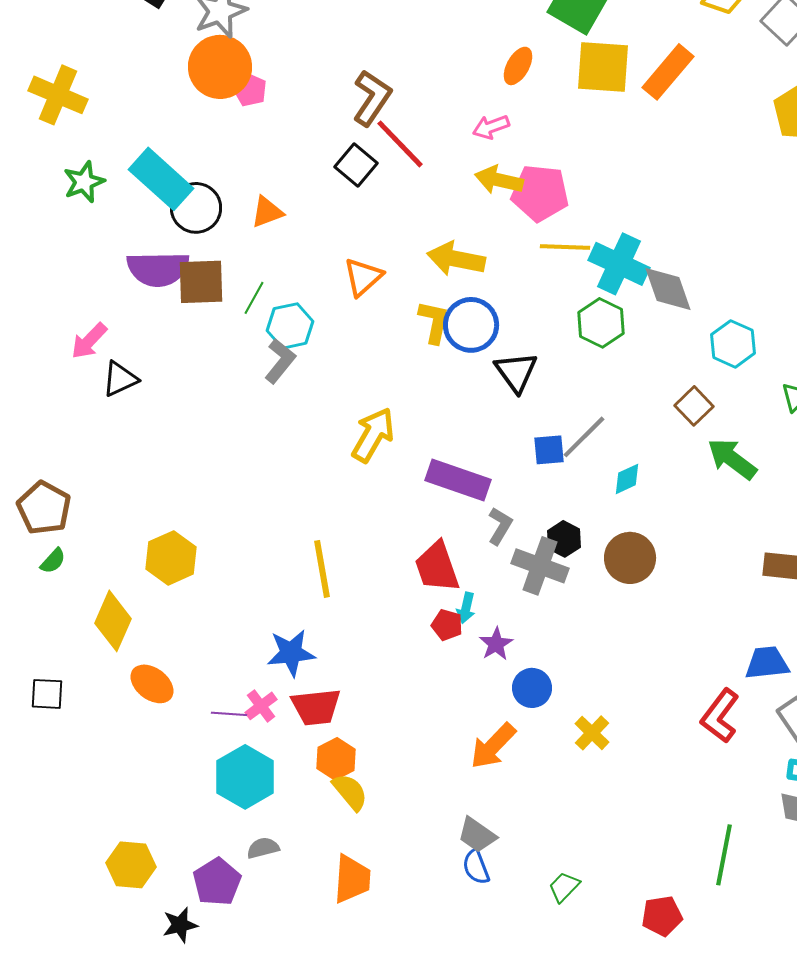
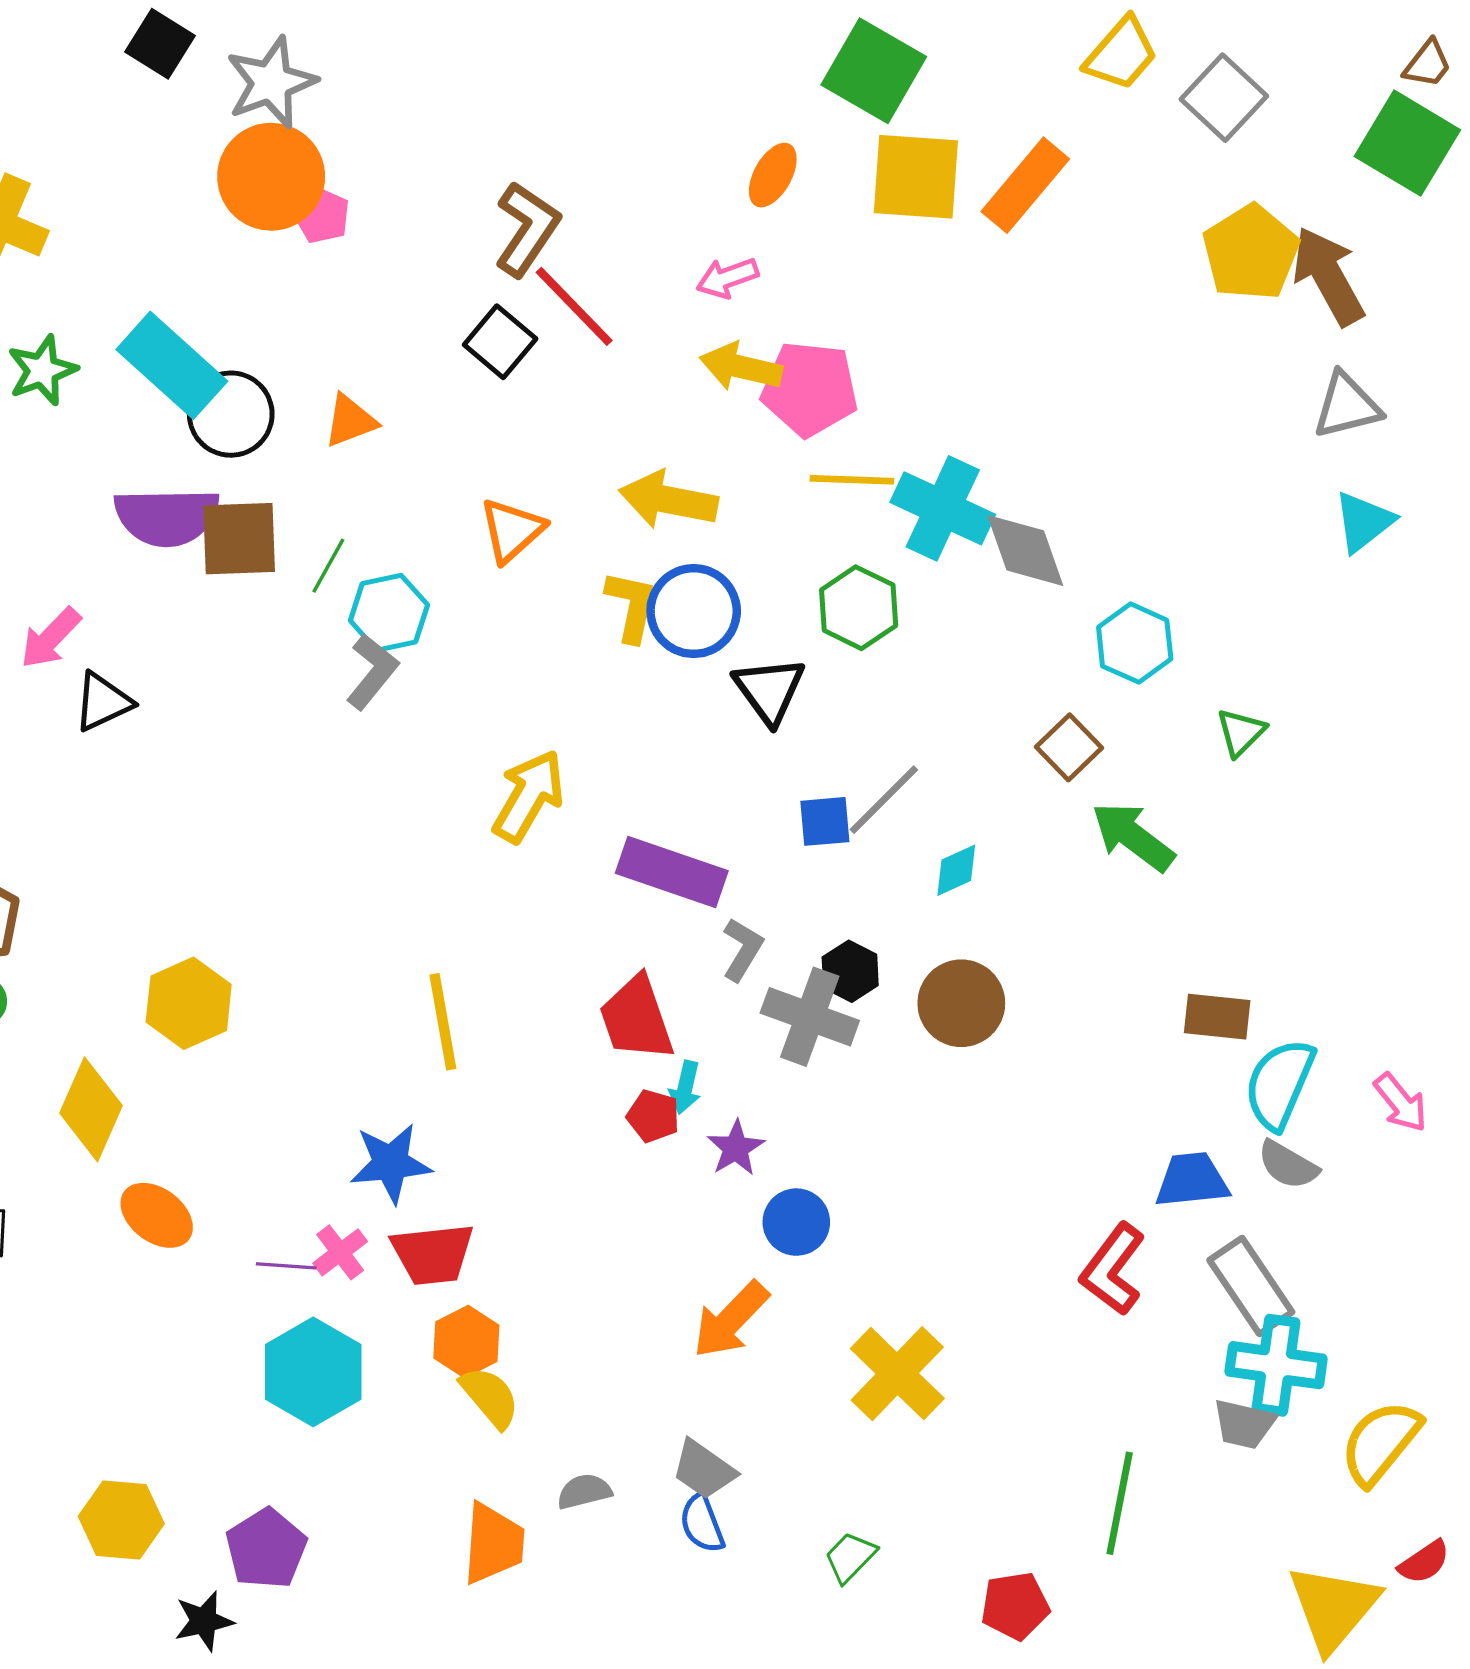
green hexagon: (601, 323) -> (859, 608), moved
yellow cross: (592, 733) -> (897, 1374), moved, size x1.6
gray semicircle: (263, 848) -> (584, 1491), moved

